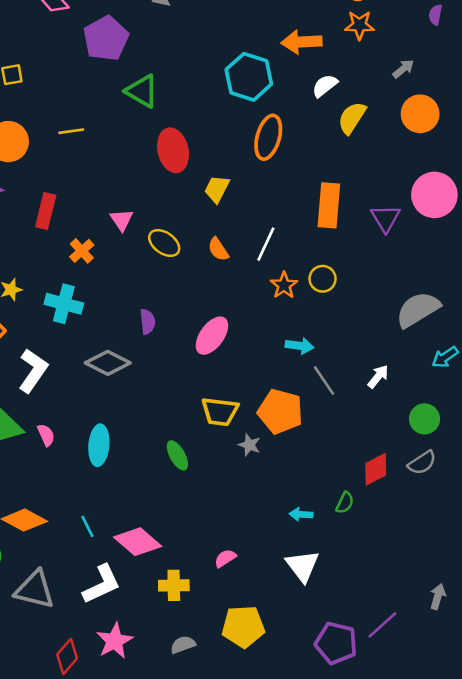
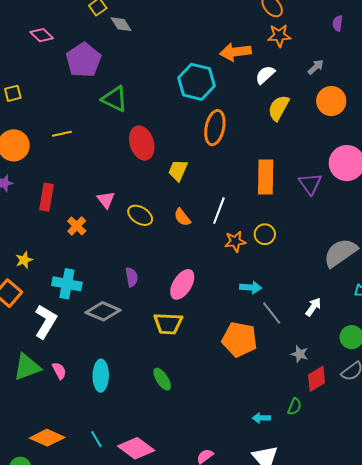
white semicircle: (325, 86) -> (265, 75), moved
orange star: (284, 285) -> (235, 241), turned 30
cyan cross: (64, 304) -> (67, 284), moved
yellow trapezoid: (220, 412) -> (168, 324), moved
gray star: (249, 445) -> (300, 354), moved

